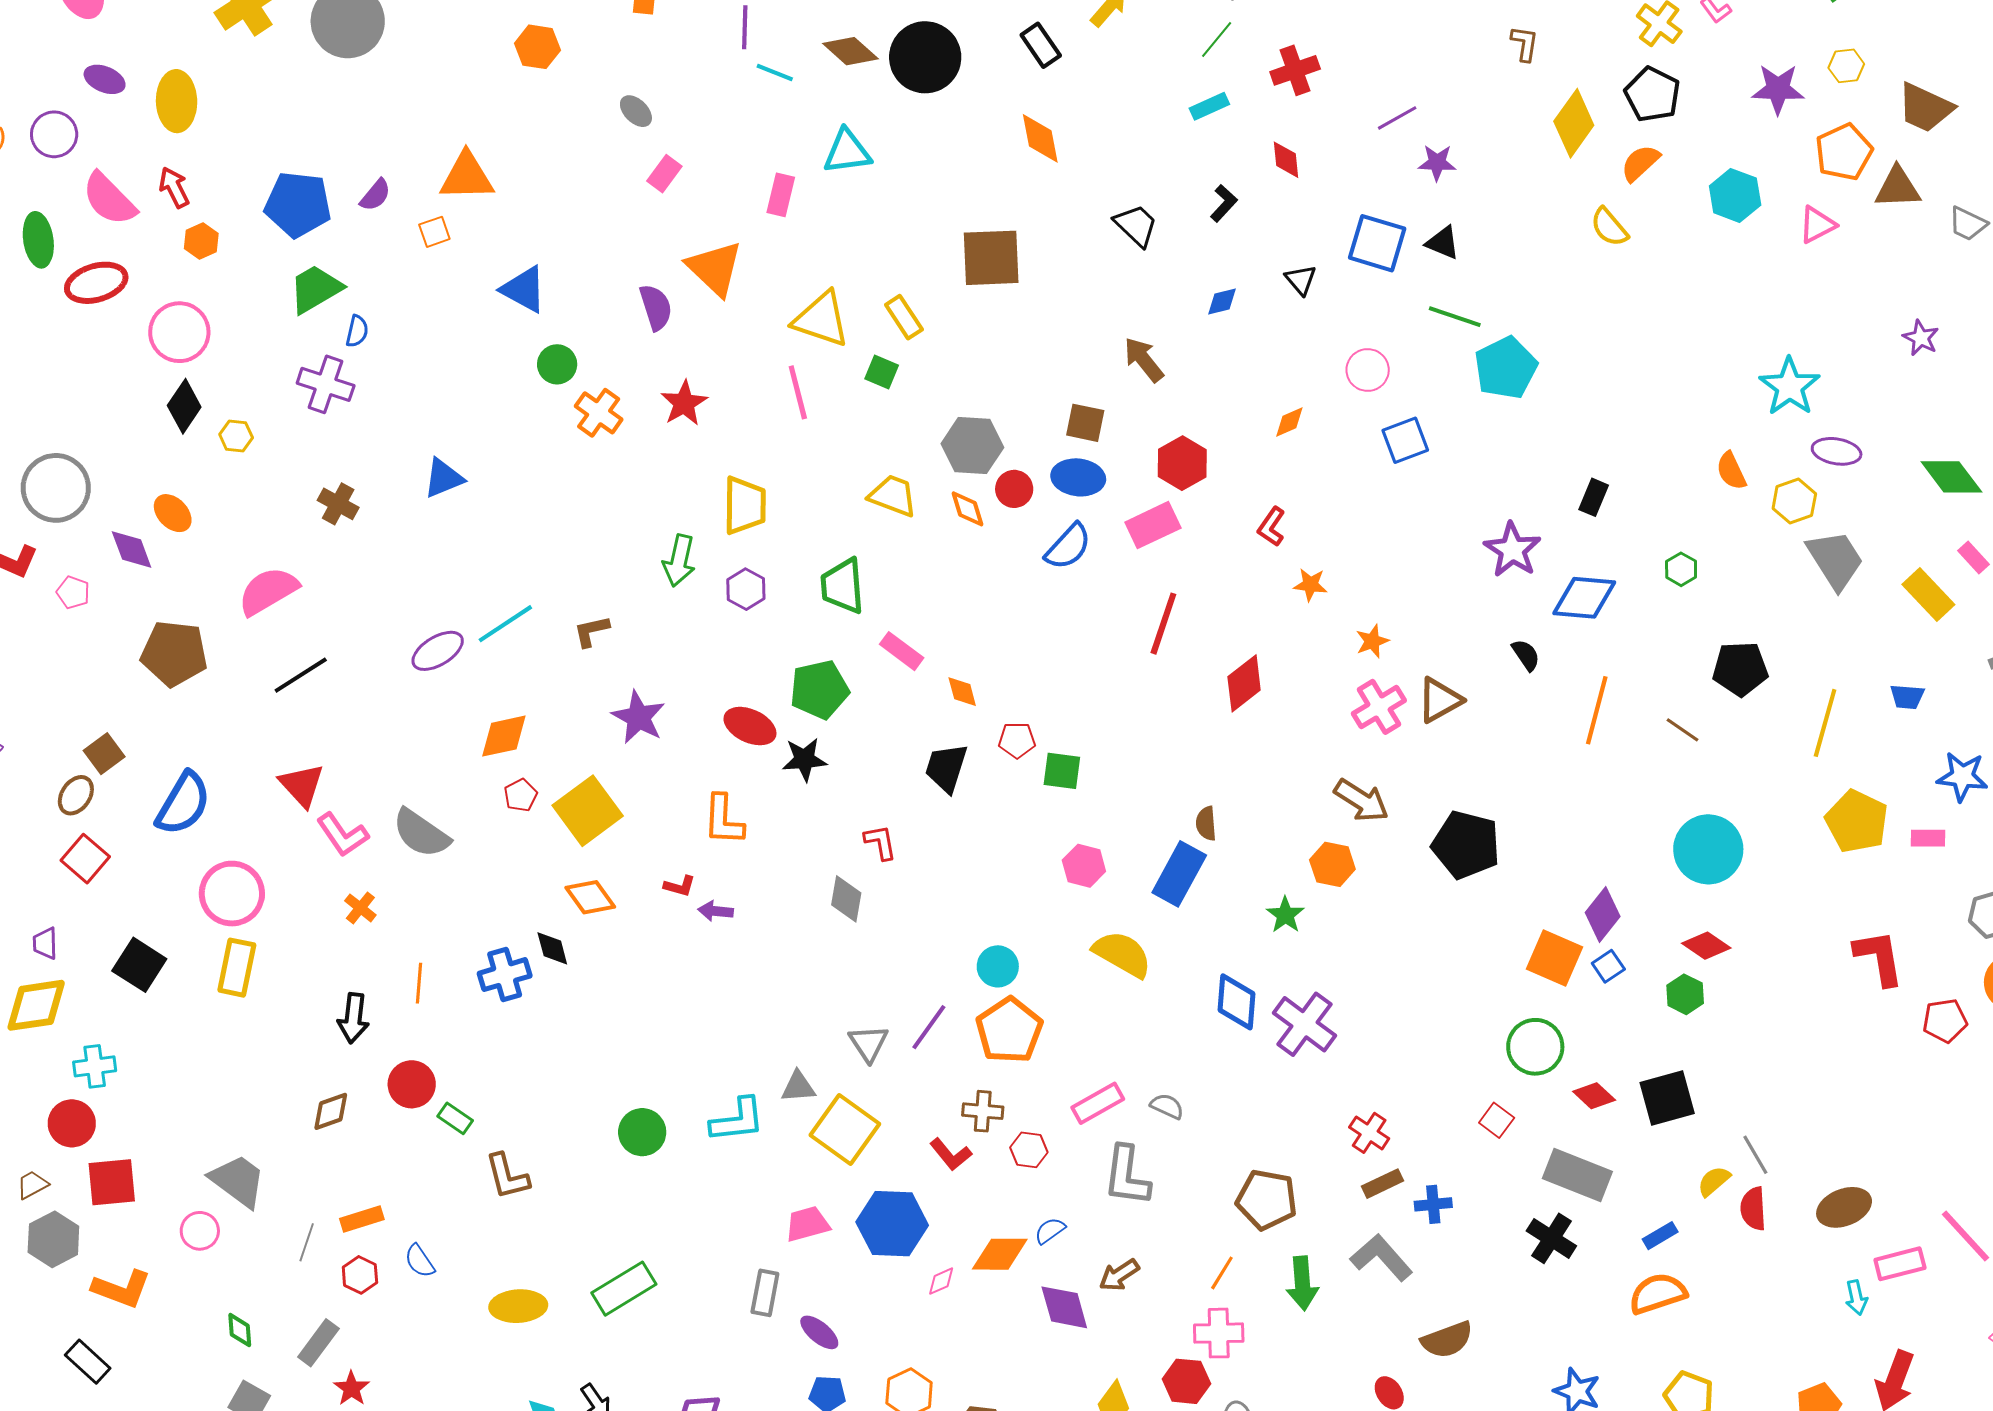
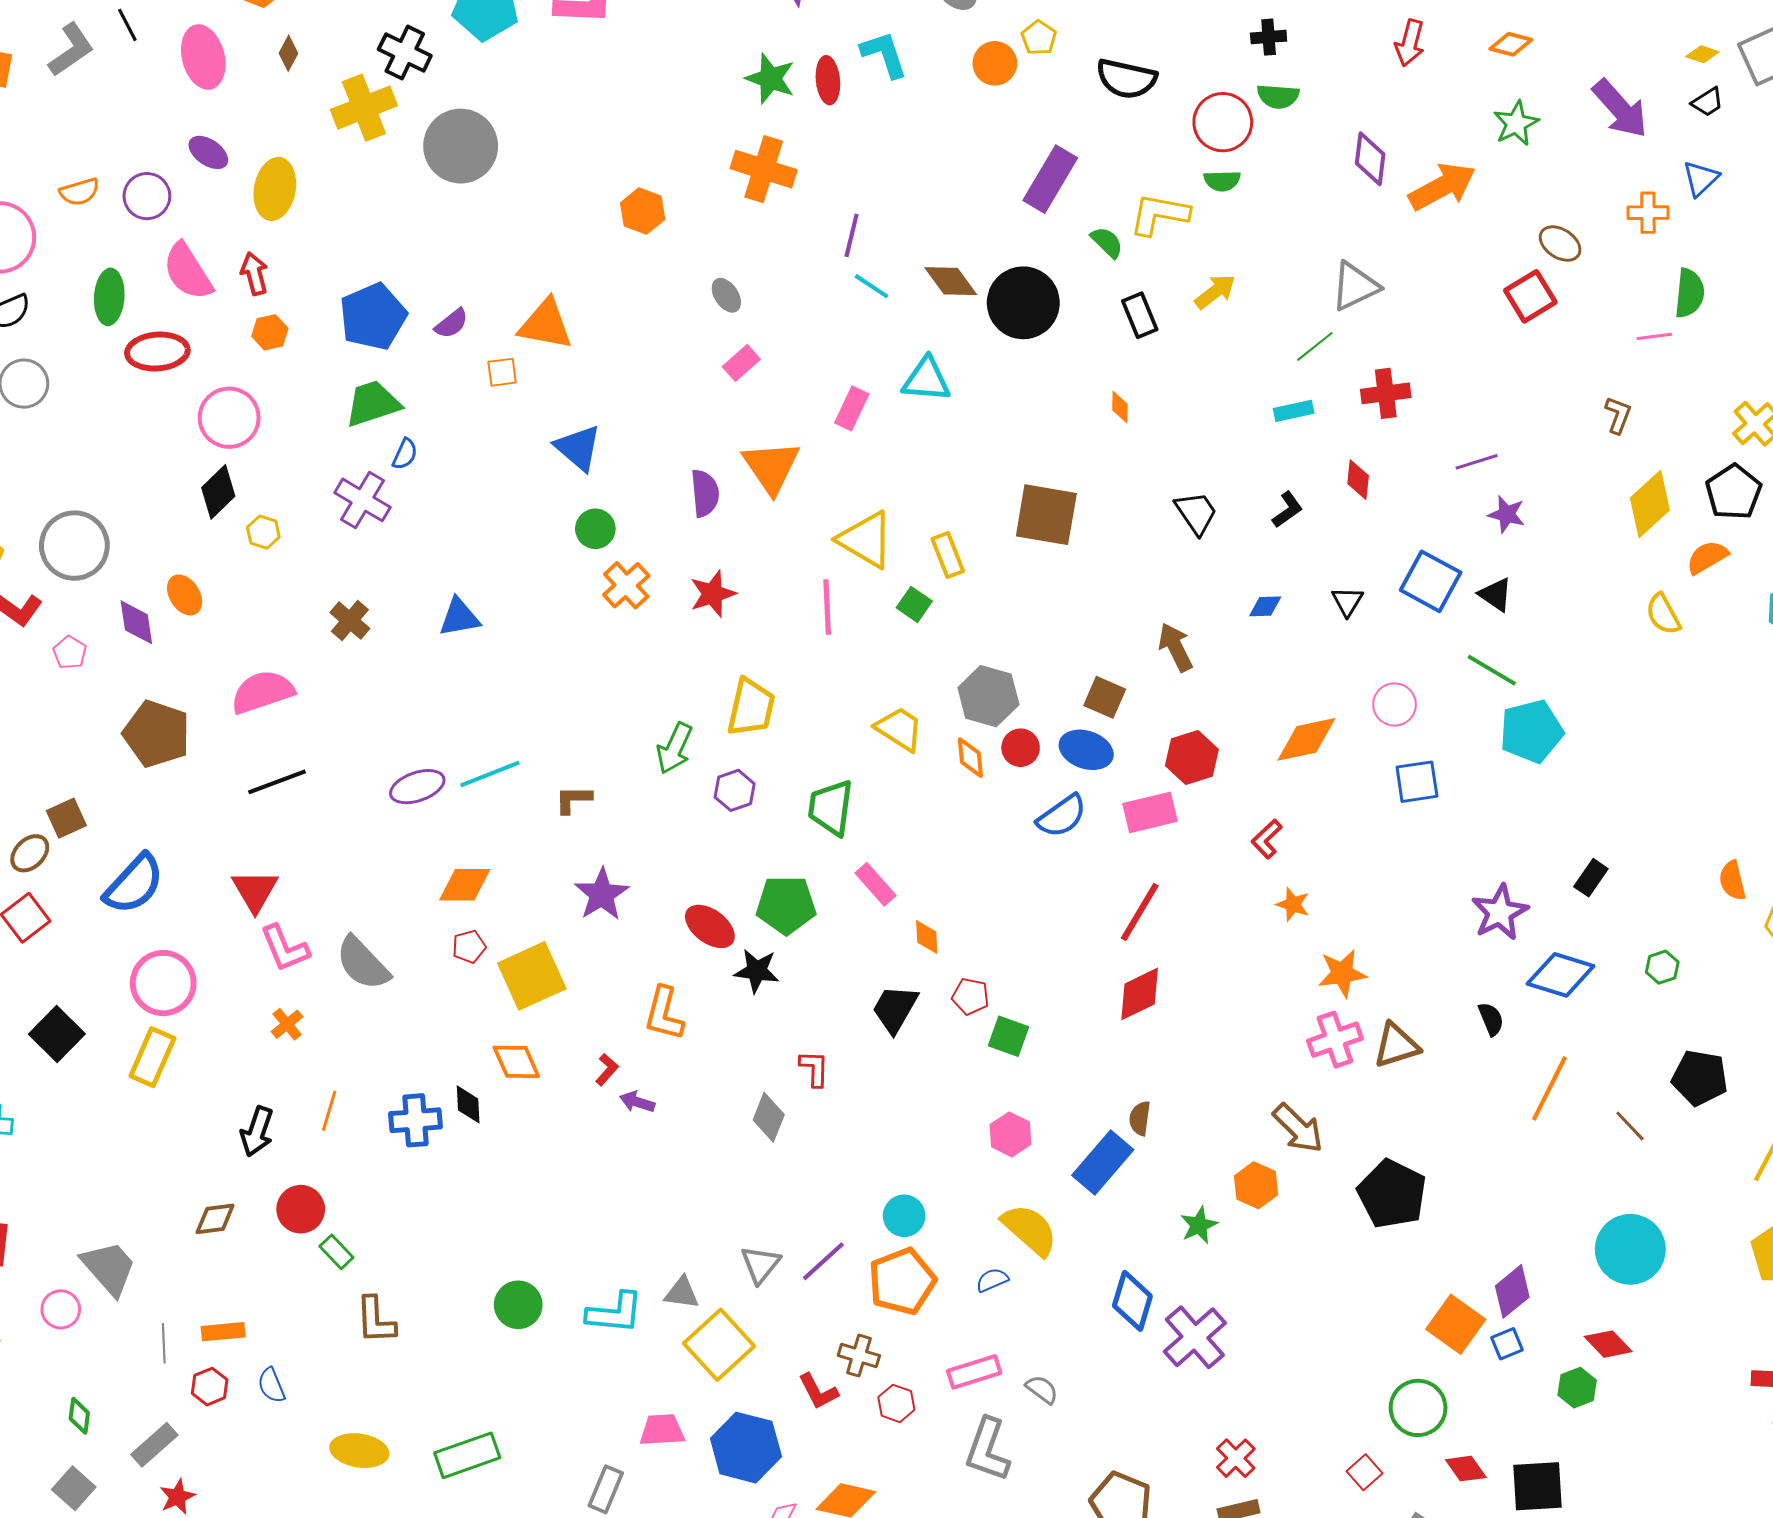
orange diamond: (1040, 138) -> (1120, 407), size x0.6
blue pentagon: (298, 204) -> (373, 317), turned 30
orange diamond: (1289, 422) -> (1306, 739), size x1.8
orange star: (1372, 641) -> (1342, 973), size x1.4
red diamond: (1244, 683) -> (1140, 994), moved
red L-shape: (680, 886) -> (607, 1070), turned -76
blue semicircle: (1050, 1231) -> (992, 1280), moved
gray line: (307, 1242) -> (164, 1343), turned -33

